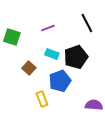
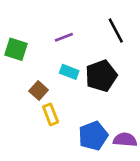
blue pentagon: (60, 81) -> (93, 136), moved
yellow rectangle: (42, 99) -> (51, 114), moved

